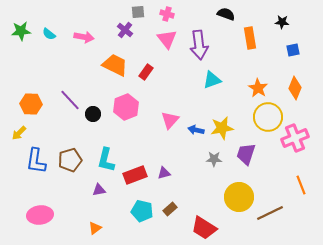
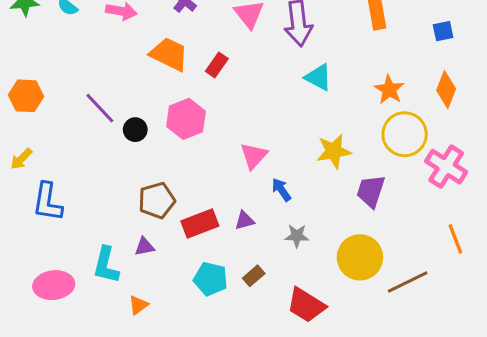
cyan triangle: (212, 80) -> (318, 77), turned 48
orange hexagon: (31, 104) -> (26, 96), moved
pink triangle: (170, 120) -> (254, 156), moved
blue arrow: (196, 130) -> (281, 190), moved, turned 42
pink cross: (295, 138) -> (446, 167), turned -36
gray star: (214, 159) -> (297, 236), moved
brown pentagon: (70, 160) -> (157, 200), moved
cyan L-shape: (106, 160) -> (106, 265), moved

